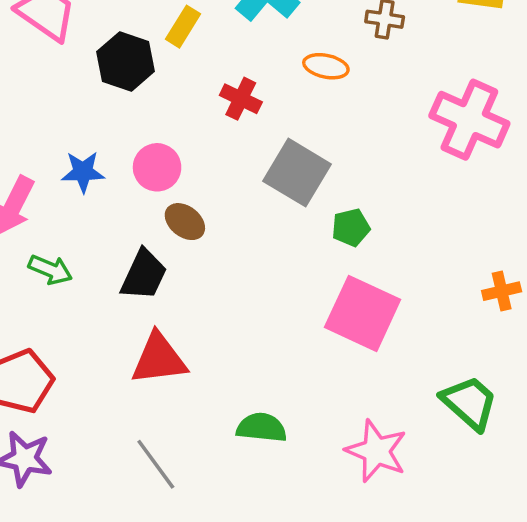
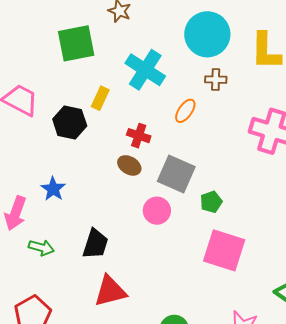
orange ellipse: (326, 66) -> (185, 111), turned -60
pink circle: (157, 167) -> (157, 211), moved
blue star: (83, 172) -> (53, 189), turned -30
brown ellipse: (185, 222) -> (129, 165), moved

